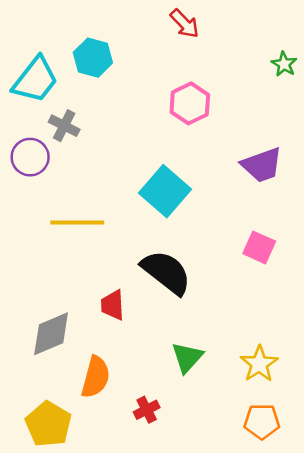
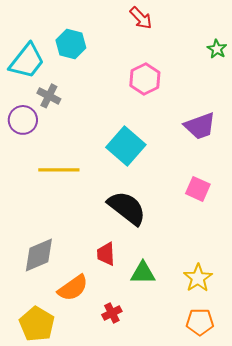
red trapezoid: (113, 305) -> (106, 254), moved
green triangle: (187, 357) -> (143, 273), turned 48
orange semicircle: (96, 377) -> (73, 288), turned 40

